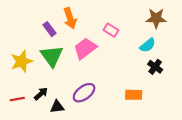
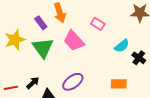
cyan semicircle: (148, 45) -> (122, 46), moved
pink trapezoid: (85, 48) -> (74, 41), turned -95
yellow star: (22, 61) -> (15, 40), moved

